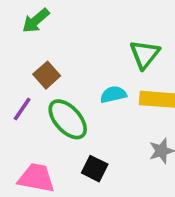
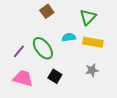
brown square: (47, 75) -> (47, 11), moved
purple line: (22, 109) -> (19, 51), moved

